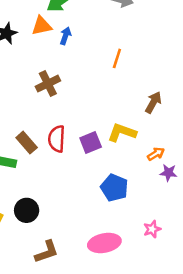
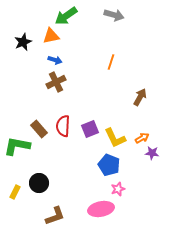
blue arrow: (65, 36) -> (55, 60), moved, turned 88
yellow L-shape: (122, 133) -> (115, 138), moved, turned -135
pink star: (152, 229) -> (118, 189), moved

